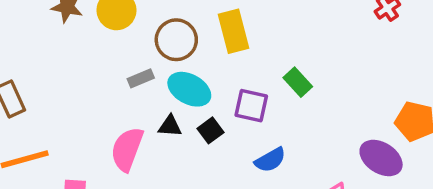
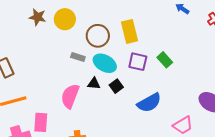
gray rectangle: (141, 78) -> (78, 57), turned 40
purple square: (251, 106) -> (138, 62), moved
blue semicircle: (270, 160) -> (149, 103), size x1.4

